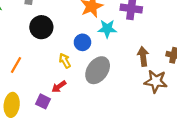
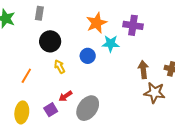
yellow arrow: (65, 61) -> (60, 67), moved
gray ellipse: (98, 70) -> (88, 108), moved
purple square: (43, 101) -> (51, 110), turned 32

